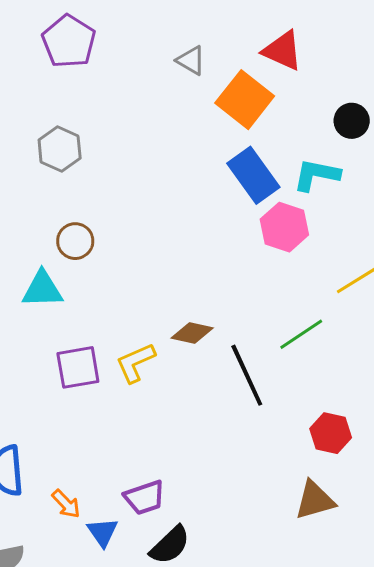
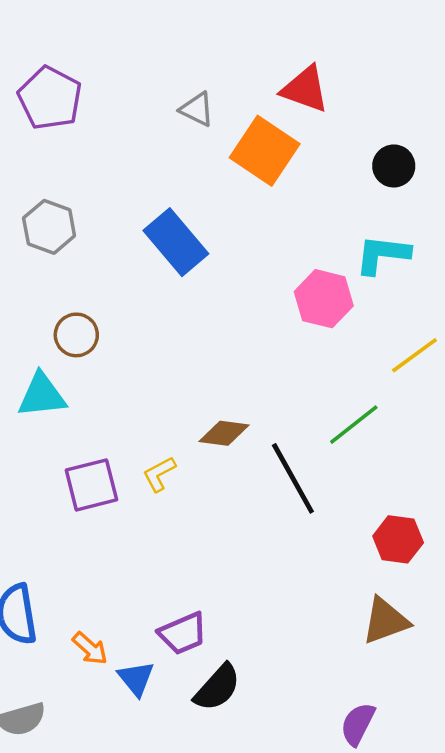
blue rectangle: (253, 175) -> (176, 242), moved
cyan L-shape: (316, 175) -> (383, 255), moved
yellow L-shape: (135, 363) -> (159, 474), size x0.7

